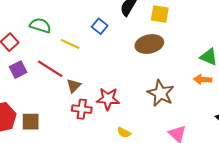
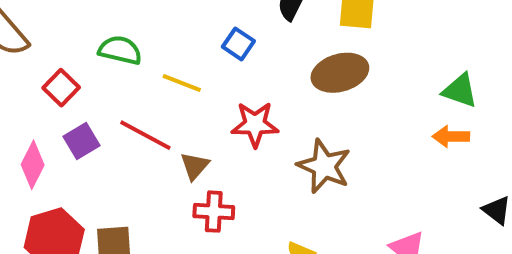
brown star: (161, 93) -> (324, 166), moved
red star: (108, 99) -> (255, 124), moved

